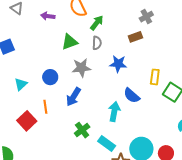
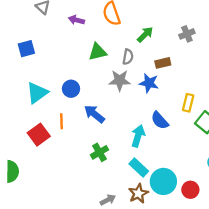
green arrow: (97, 23) -> (145, 34), moved
brown rectangle: (135, 37) -> (163, 63), moved
gray star: (81, 68) -> (120, 80), moved
cyan triangle: (21, 84) -> (37, 93), size x1.5
blue arrow: (73, 97) -> (94, 114), turned 90
cyan rectangle: (107, 143) -> (139, 168), moved

